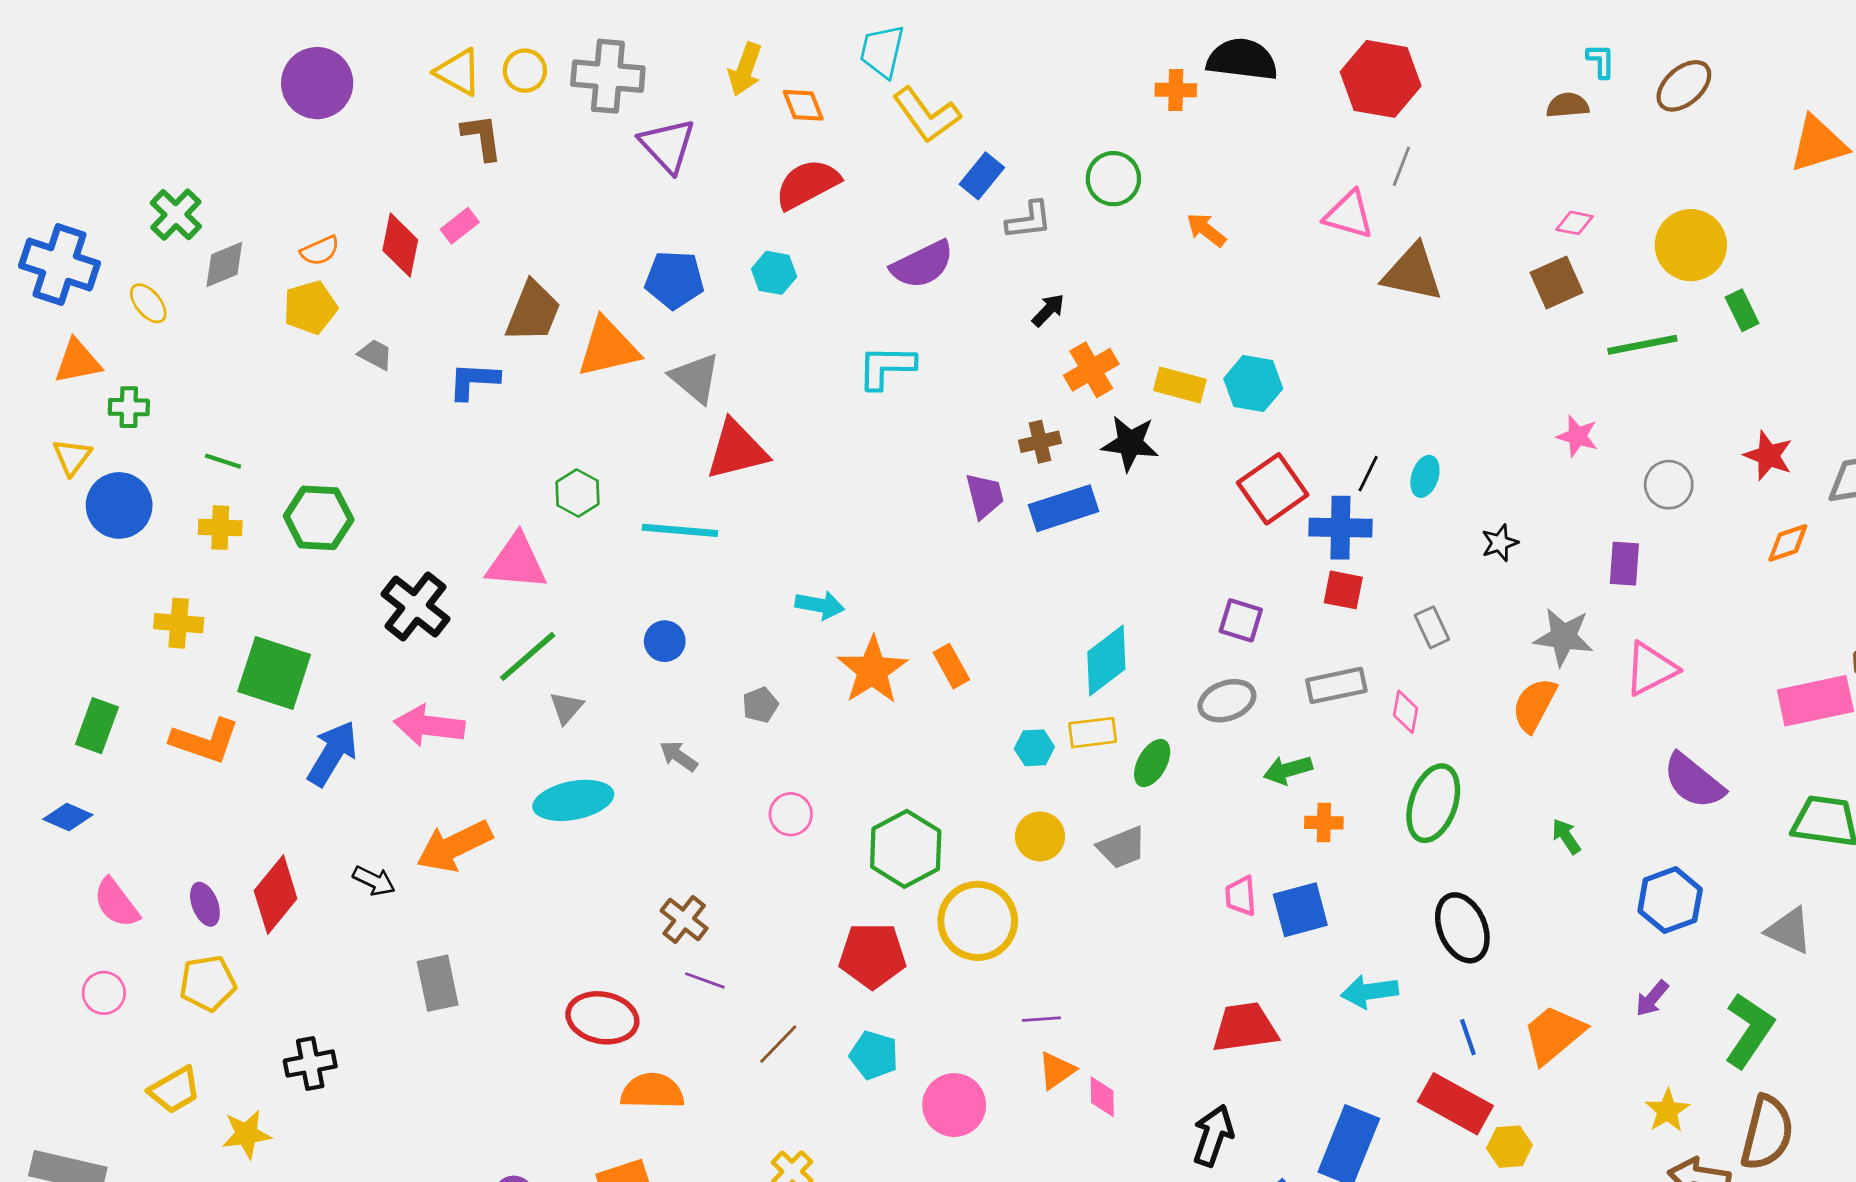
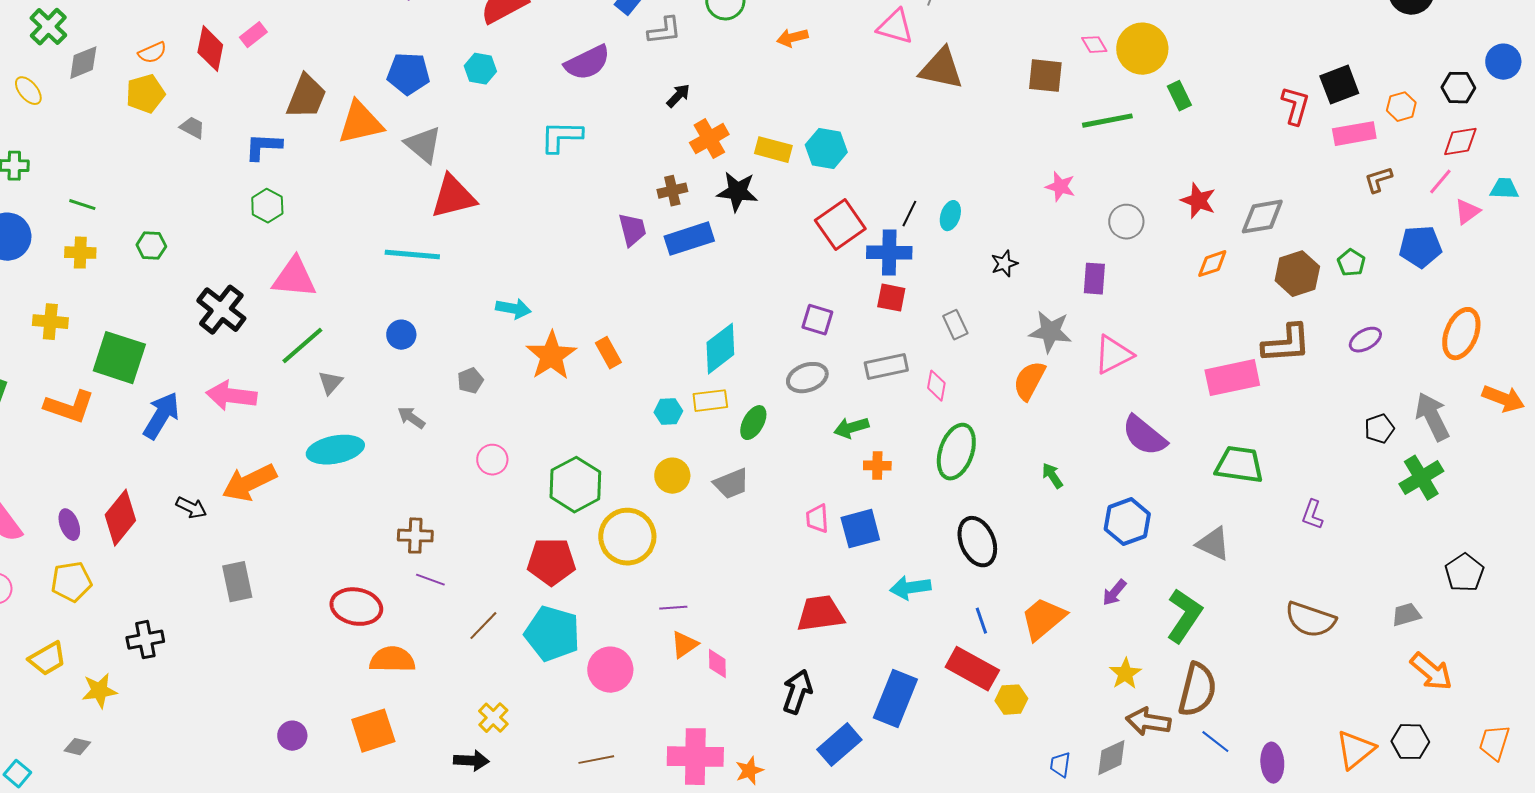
pink diamond: (1575, 223) -> (1094, 45), moved, turned 48
orange arrow: (1206, 230) -> (792, 38), turned -52
brown square: (1557, 282) -> (1045, 76), turned 30
green hexagon: (577, 493) -> (267, 206), moved
green hexagon: (319, 518) -> (151, 246), size x0.6
brown cross: (684, 920) -> (415, 536), turned -36
cyan pentagon: (874, 1055) -> (552, 634), size x1.6

